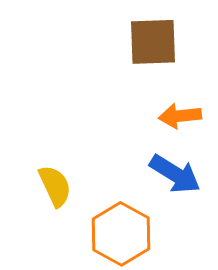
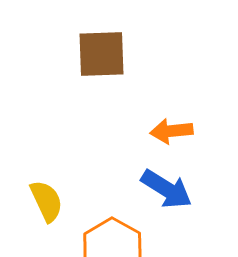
brown square: (153, 42) -> (101, 54), moved

